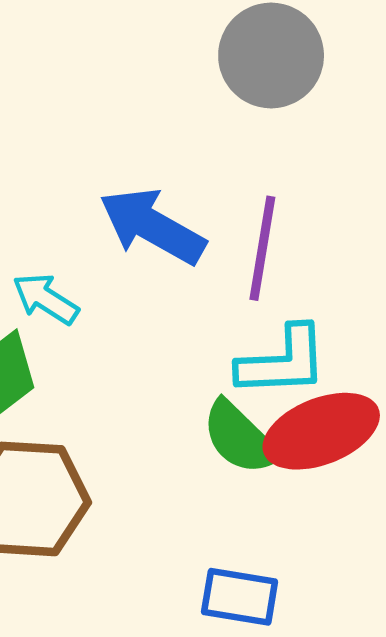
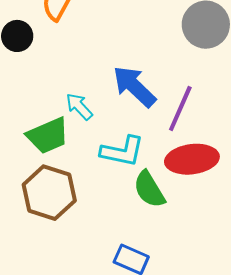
cyan L-shape: (282, 361) -> (122, 151), moved
red ellipse: (321, 431) -> (192, 159), moved

